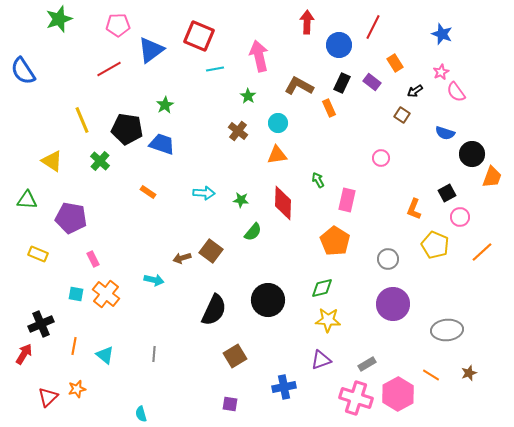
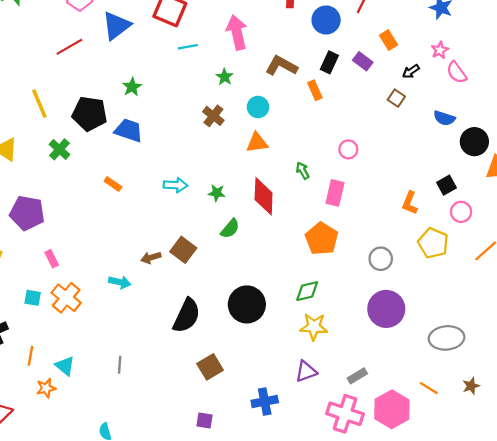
pink circle: (381, 158) -> (348, 149), moved
orange star: (77, 389) -> (46, 388), moved

